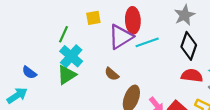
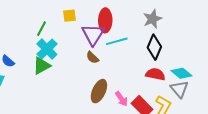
purple triangle: (121, 37) -> (93, 34), turned -30
brown semicircle: (112, 74) -> (92, 57), moved

